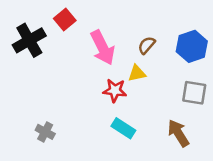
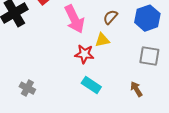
brown arrow: (178, 133) -> (136, 89), size x0.7

